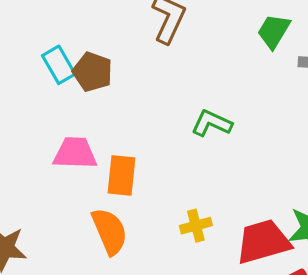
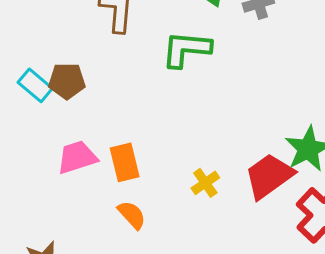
green L-shape: (212, 123) -> (186, 49), moved, size x1.4
orange semicircle: (110, 231) -> (132, 215), size x0.7

